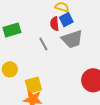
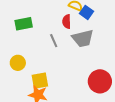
blue square: (66, 20) -> (87, 12), moved, turned -32

